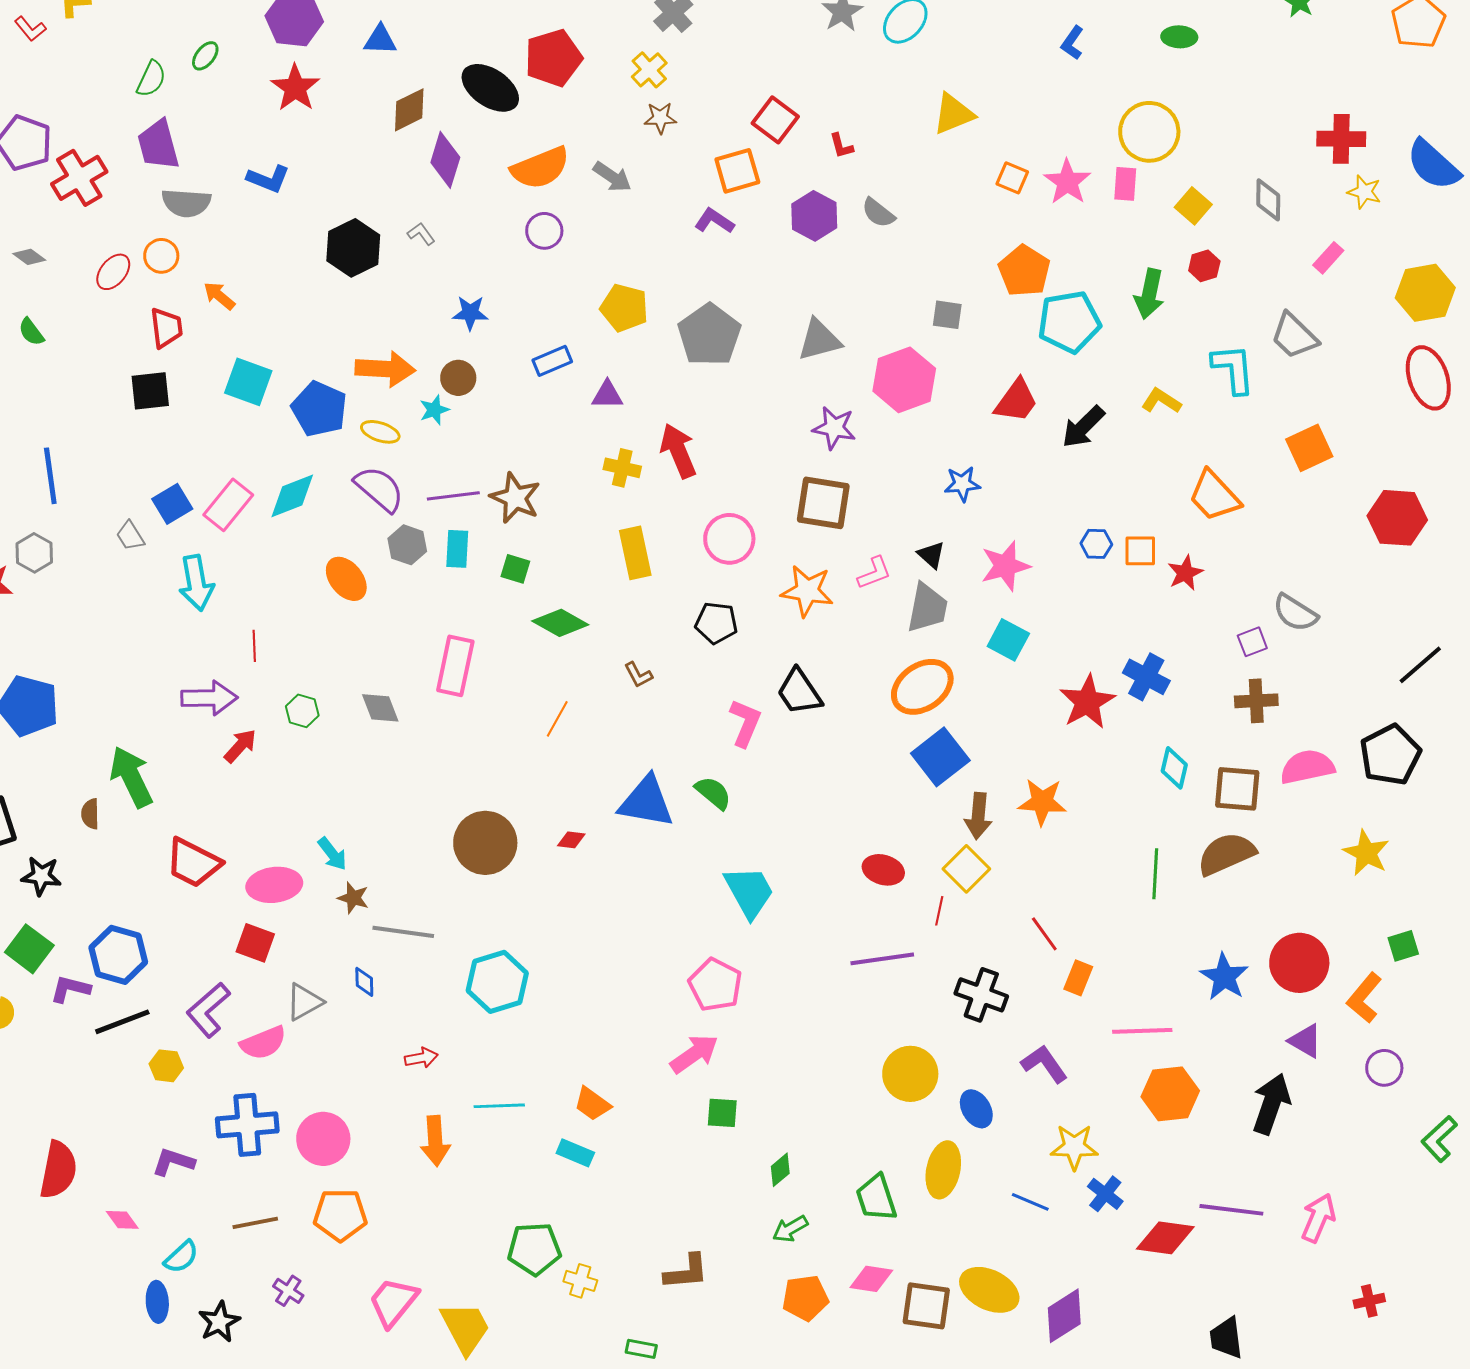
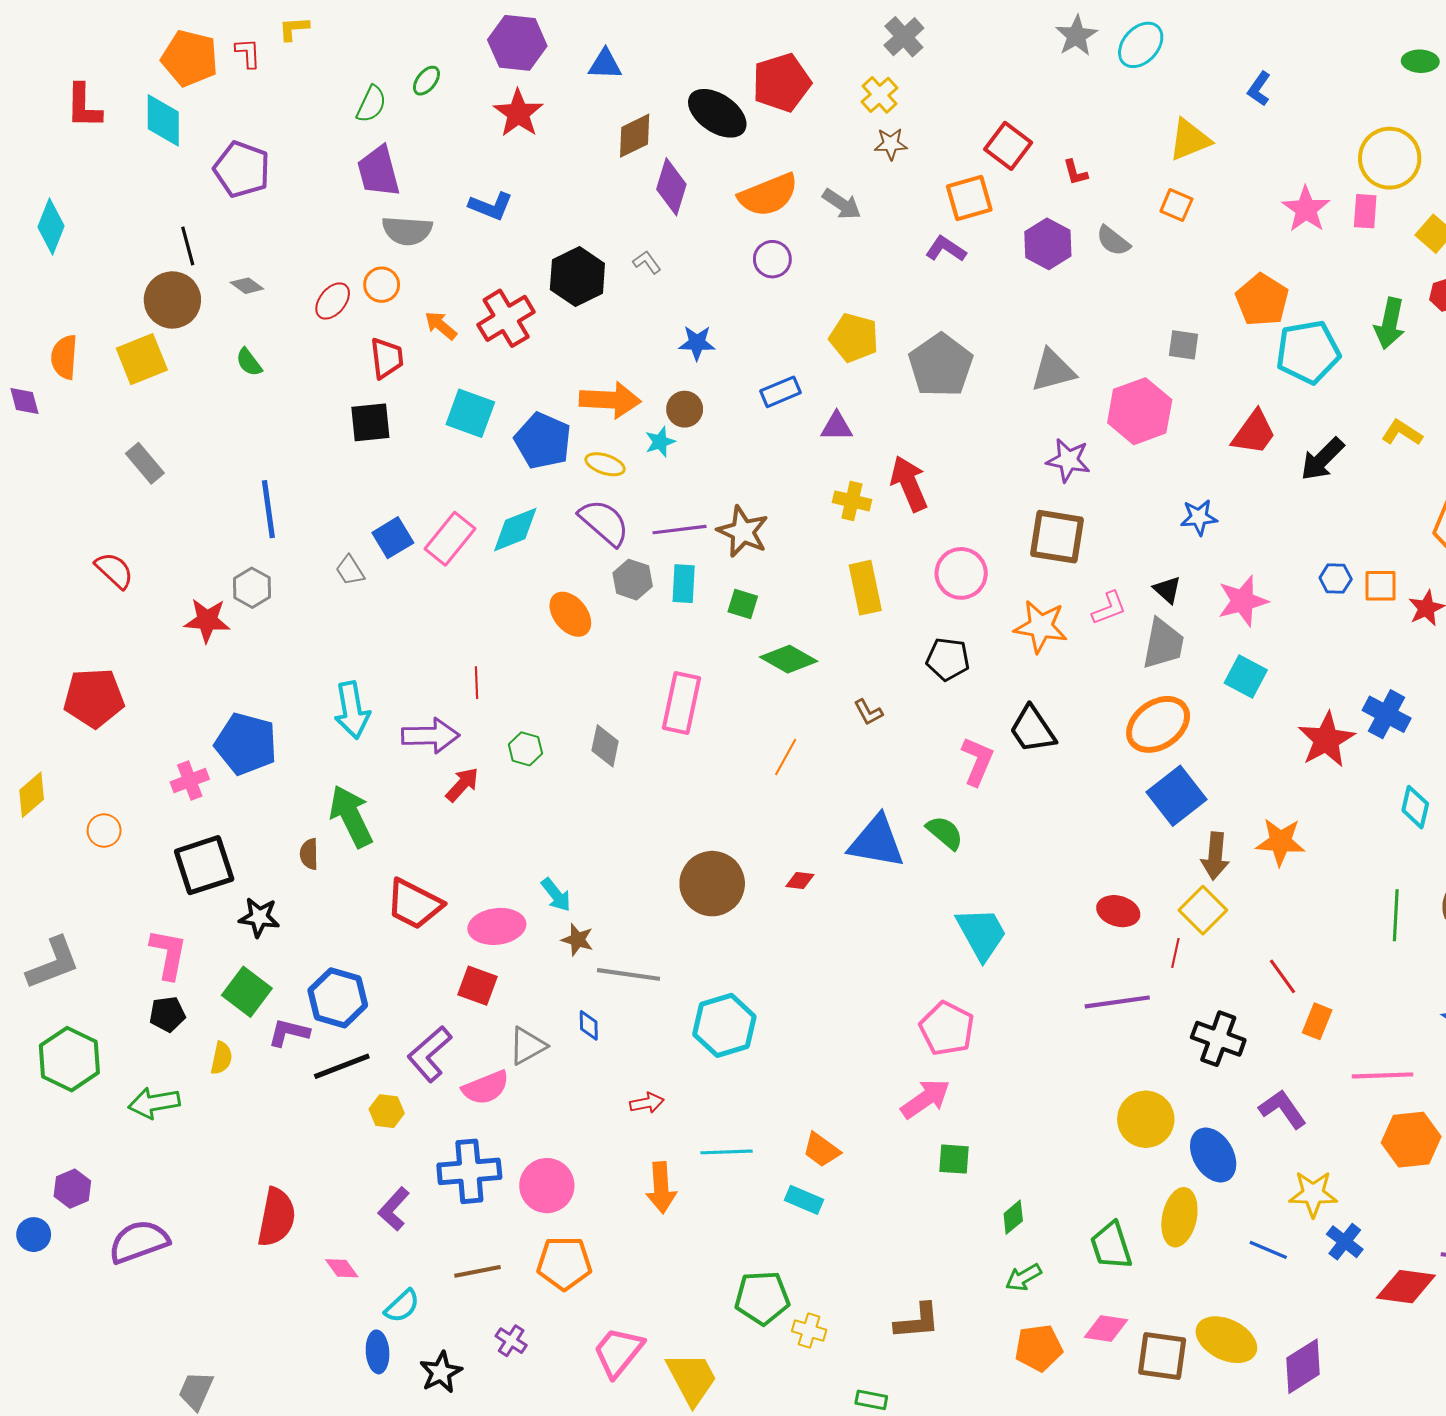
red L-shape: (30, 29) -> (248, 53), turned -144
blue L-shape: (1072, 43) -> (1259, 89), moved
red cross: (79, 178) -> (506, 318), moved
orange square: (1012, 178) -> (1176, 205), moved
cyan arrow: (196, 583) -> (352, 710), moved
gray diamond: (380, 708) -> (605, 746), turned 33
blue ellipse: (976, 1109) -> (1213, 1155), size x1.4
purple L-shape: (173, 1162) -> (394, 1209), turned -66

